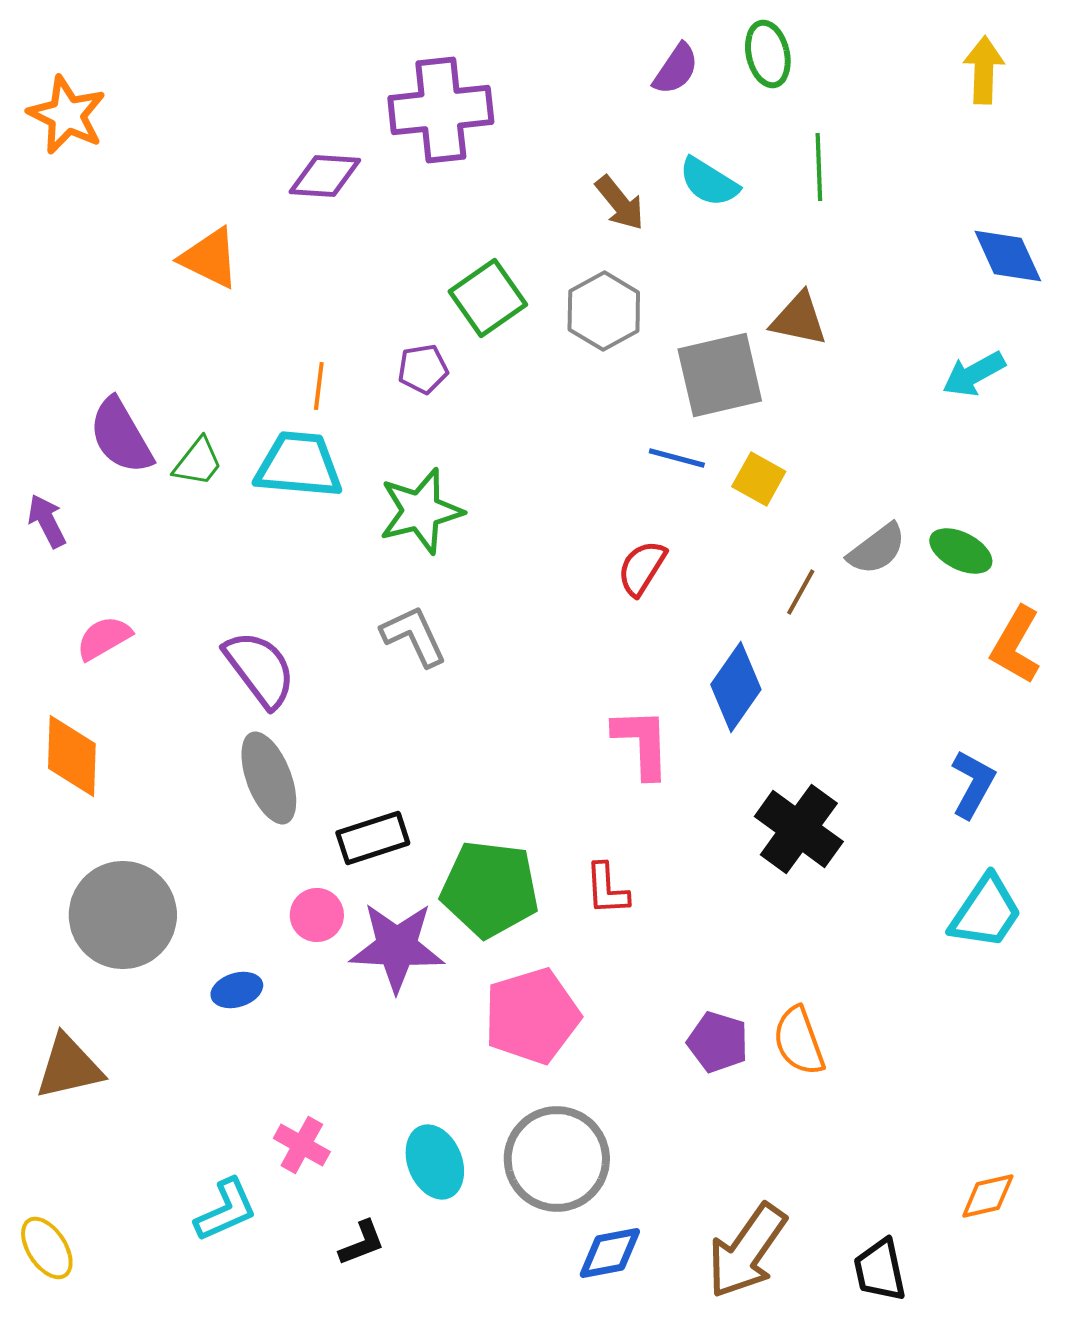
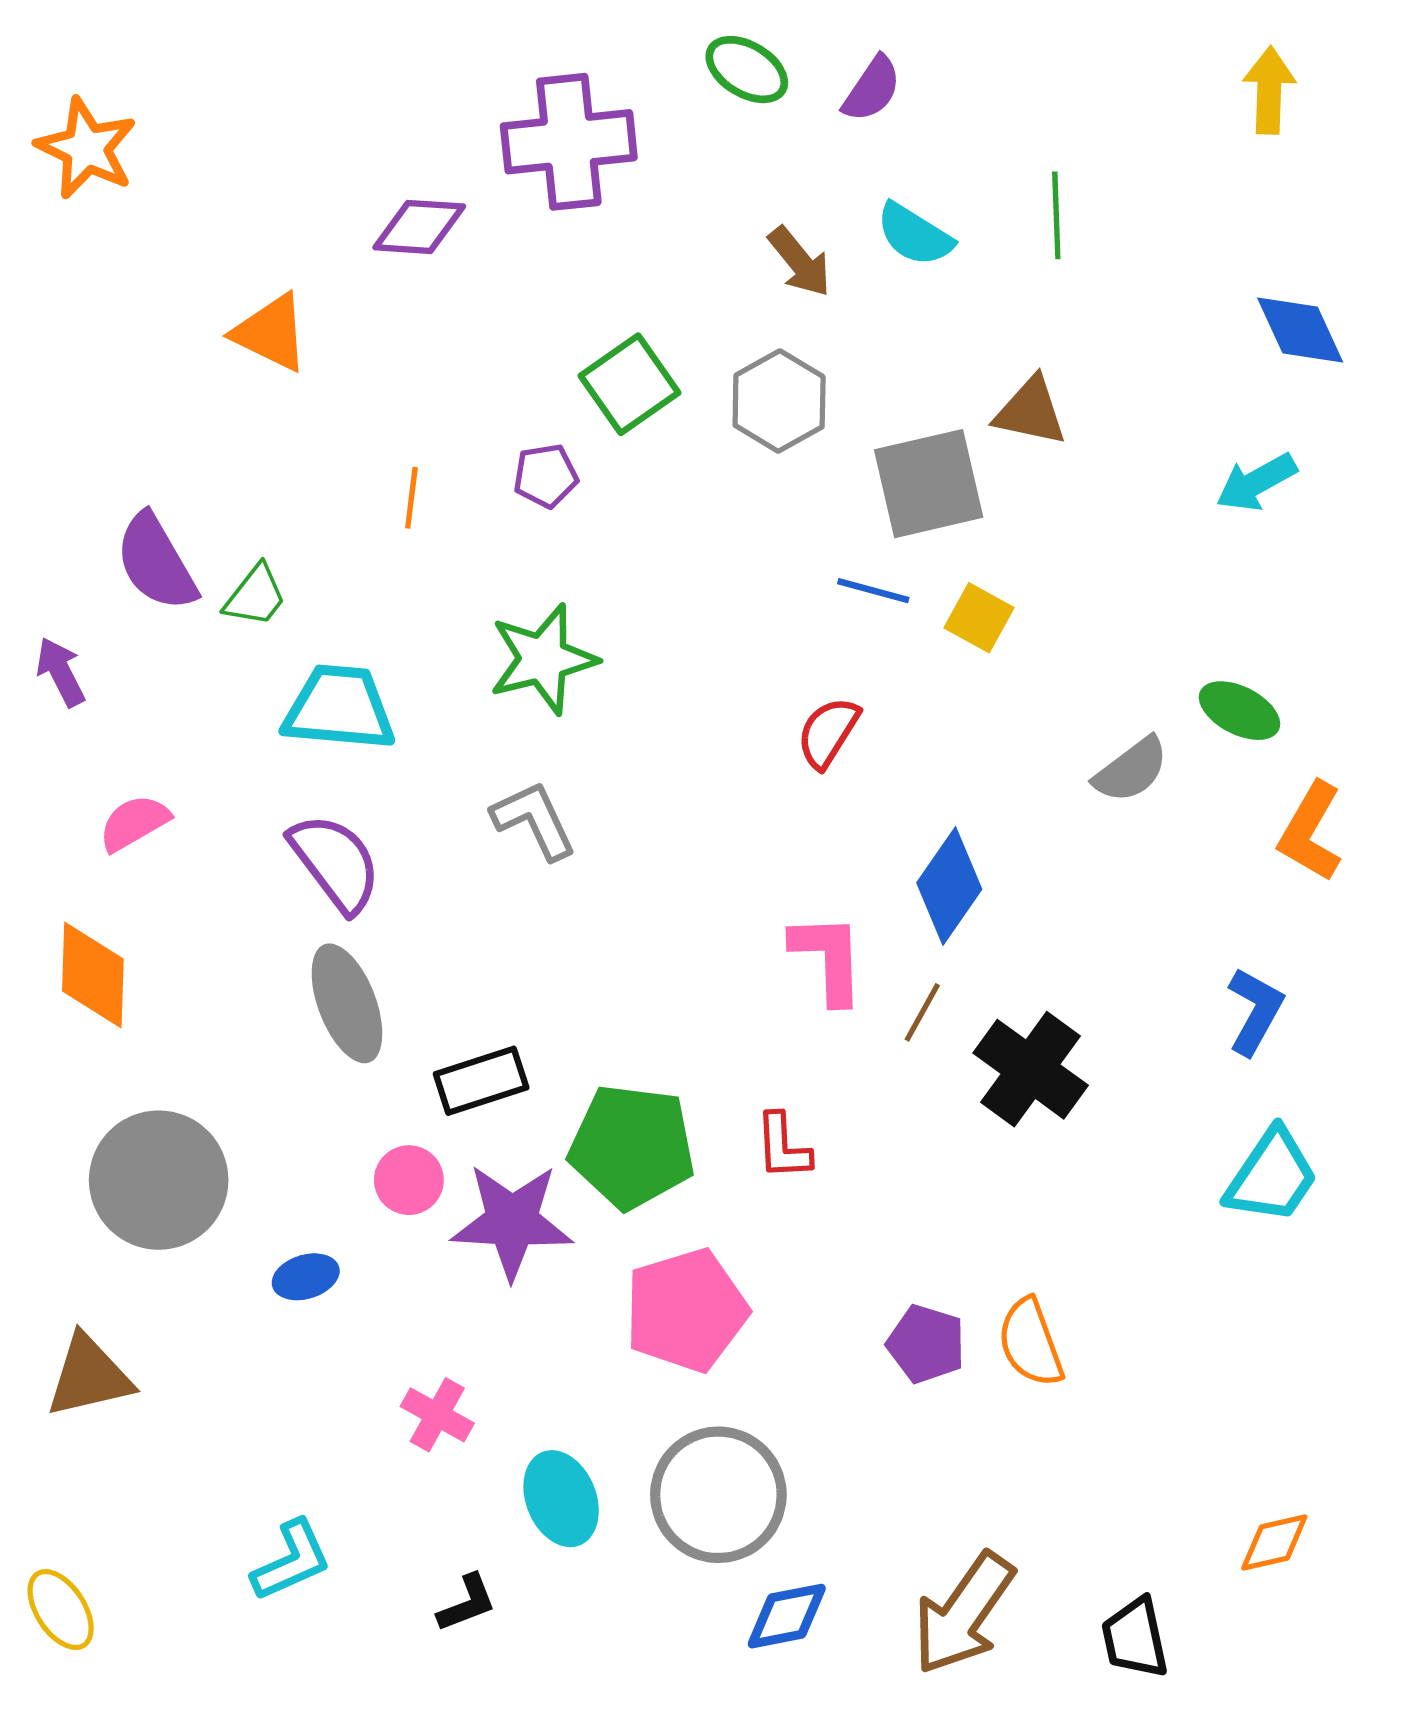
green ellipse: (768, 54) -> (747, 70), moved, turned -46
cyan trapezoid: (299, 465) -> (339, 708), moved
gray semicircle: (877, 549) -> (1131, 770), moved
brown line: (801, 592) -> (922, 1012), moved
pink cross: (302, 1145) -> (437, 1415), moved

